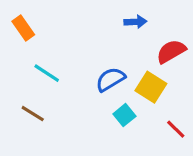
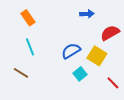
orange rectangle: (23, 28) -> (28, 18), moved
cyan line: (47, 73) -> (30, 47), turned 36

